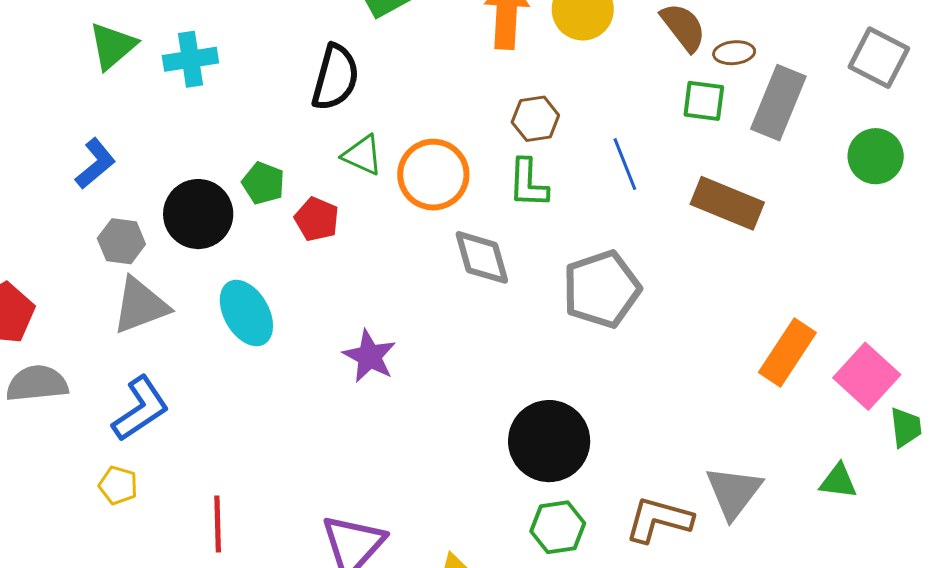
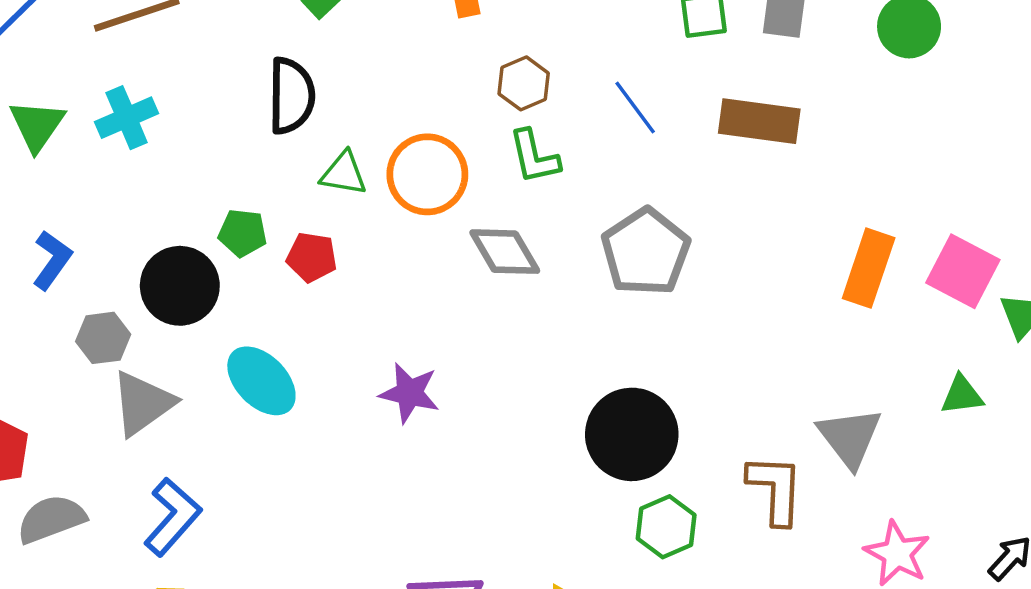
brown L-shape: (659, 520) -> (775, 489), turned 92

